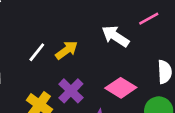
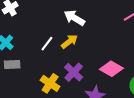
white arrow: (115, 36) -> (74, 18), moved

